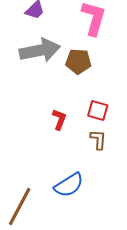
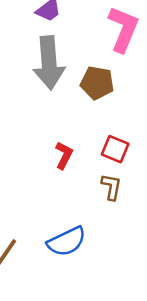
gray arrow: (40, 50) -> (49, 63), turned 90

